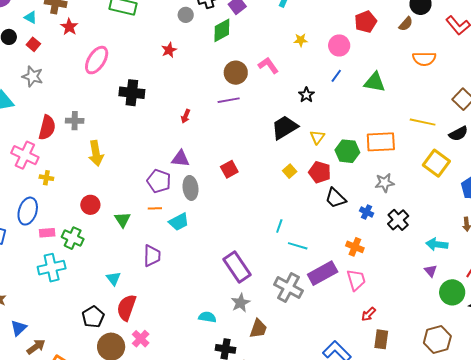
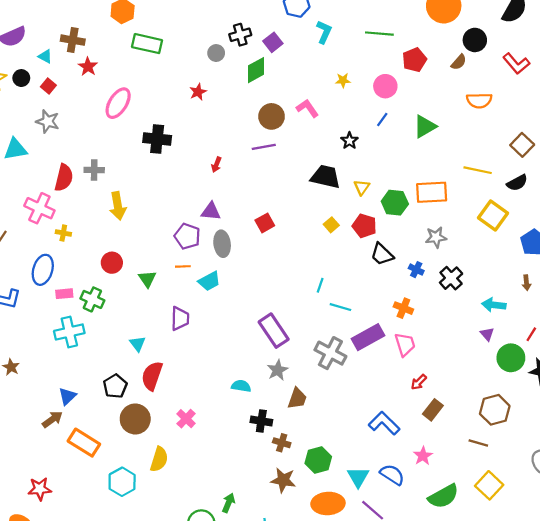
green triangle: (375, 82) -> (425, 126), turned -40
black trapezoid: (285, 127) -> (326, 177), turned 44
blue triangle: (19, 328) -> (67, 396), moved
pink cross: (141, 339) -> (186, 419), moved
brown rectangle: (381, 339) -> (433, 410), turned 30

